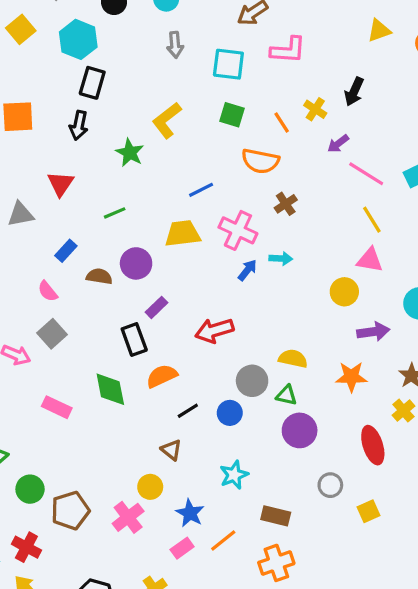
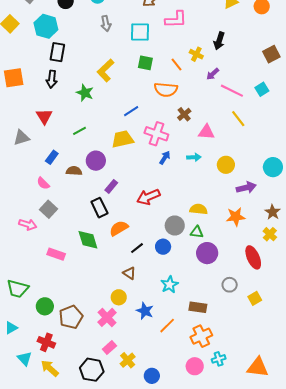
cyan arrow: (281, 259) -> (194, 157), moved
pink triangle: (370, 260) -> (206, 132), moved
pink rectangle: (182, 548) -> (109, 347), moved

